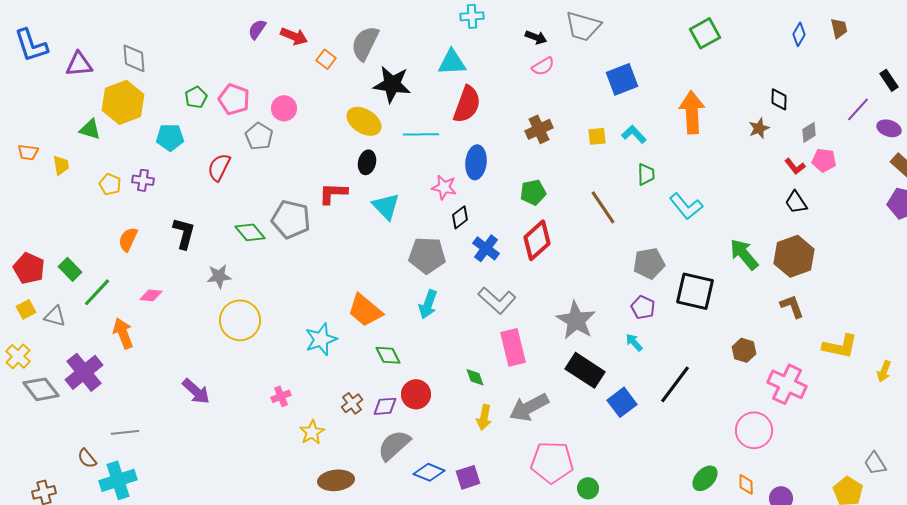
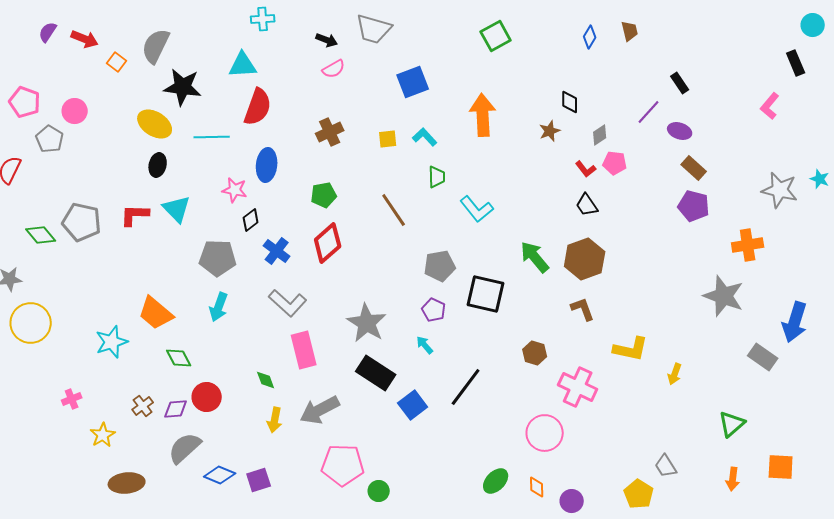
red L-shape: (333, 193) -> (135, 215), moved

